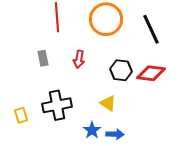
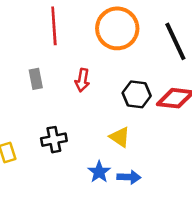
black cross: (57, 105) -> (54, 140), size x0.7

